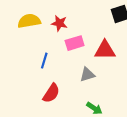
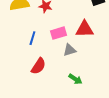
pink rectangle: (75, 43) -> (58, 33), moved

